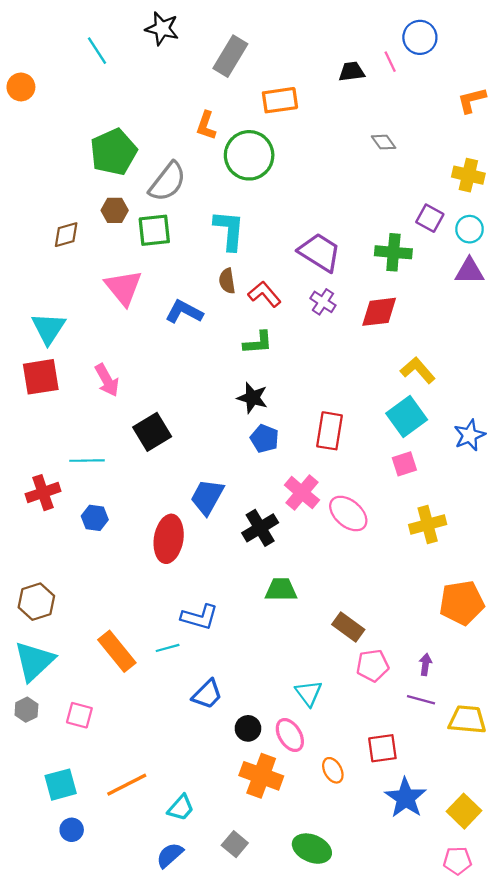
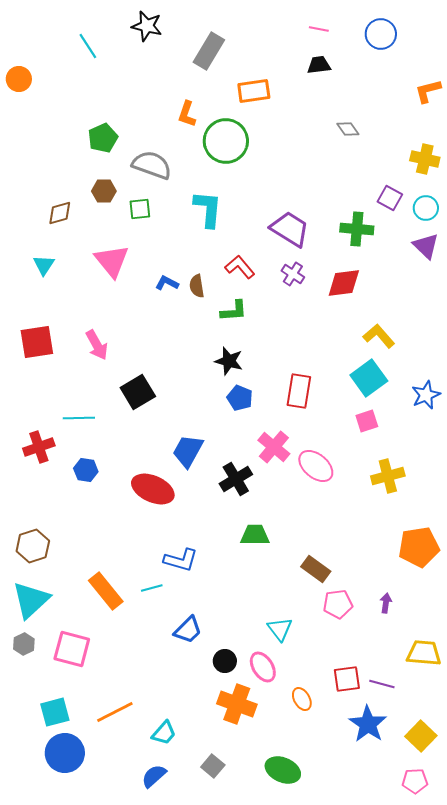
pink line: (390, 62) -> (319, 29), moved, turned -54
green pentagon: (114, 152) -> (103, 138), size x0.7
gray semicircle: (168, 182) -> (152, 165), turned -108
green square: (154, 230) -> (140, 209), size x0.7
purple triangle: (469, 271) -> (426, 246), turned 44
brown semicircle: (227, 281) -> (197, 286), moved
blue L-shape: (184, 312) -> (167, 283), size x0.7
cyan triangle: (48, 328) -> (44, 265), moved, size x0.7
red ellipse: (169, 539) -> (153, 489), turned -75
purple line: (421, 700) -> (382, 684), moved
pink square: (79, 715) -> (72, 649), size x1.5
blue circle: (72, 830) -> (65, 753), size x1.8

